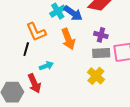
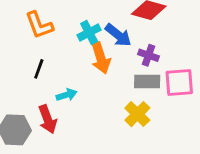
cyan cross: (58, 11) -> (89, 32), moved
blue arrow: (73, 13) -> (118, 35), moved
orange L-shape: (36, 32) -> (39, 25), moved

